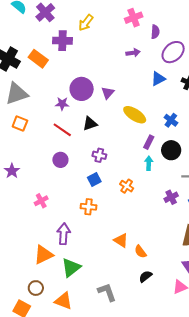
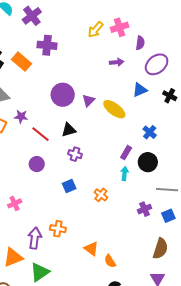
yellow arrow: (86, 23) -> (95, 30), moved
purple star: (62, 104) -> (21, 117), moved
yellow ellipse: (135, 115) -> (114, 109), moved
purple cross: (99, 155) -> (75, 154), moved
orange cross: (88, 207) -> (58, 229), moved

